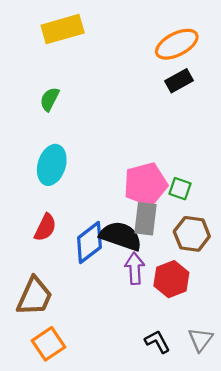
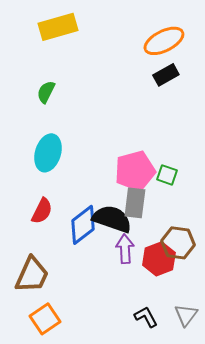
brown hexagon: (192, 234) -> (178, 243), moved

